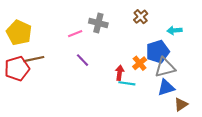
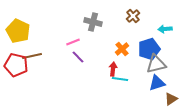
pink line: (75, 34) -> (73, 42), moved
orange cross: (140, 63) -> (122, 49), moved
red pentagon: (17, 69) -> (16, 65), turned 30

